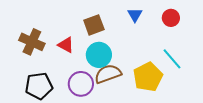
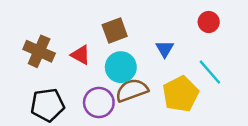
blue triangle: (135, 15) -> (165, 49), moved

